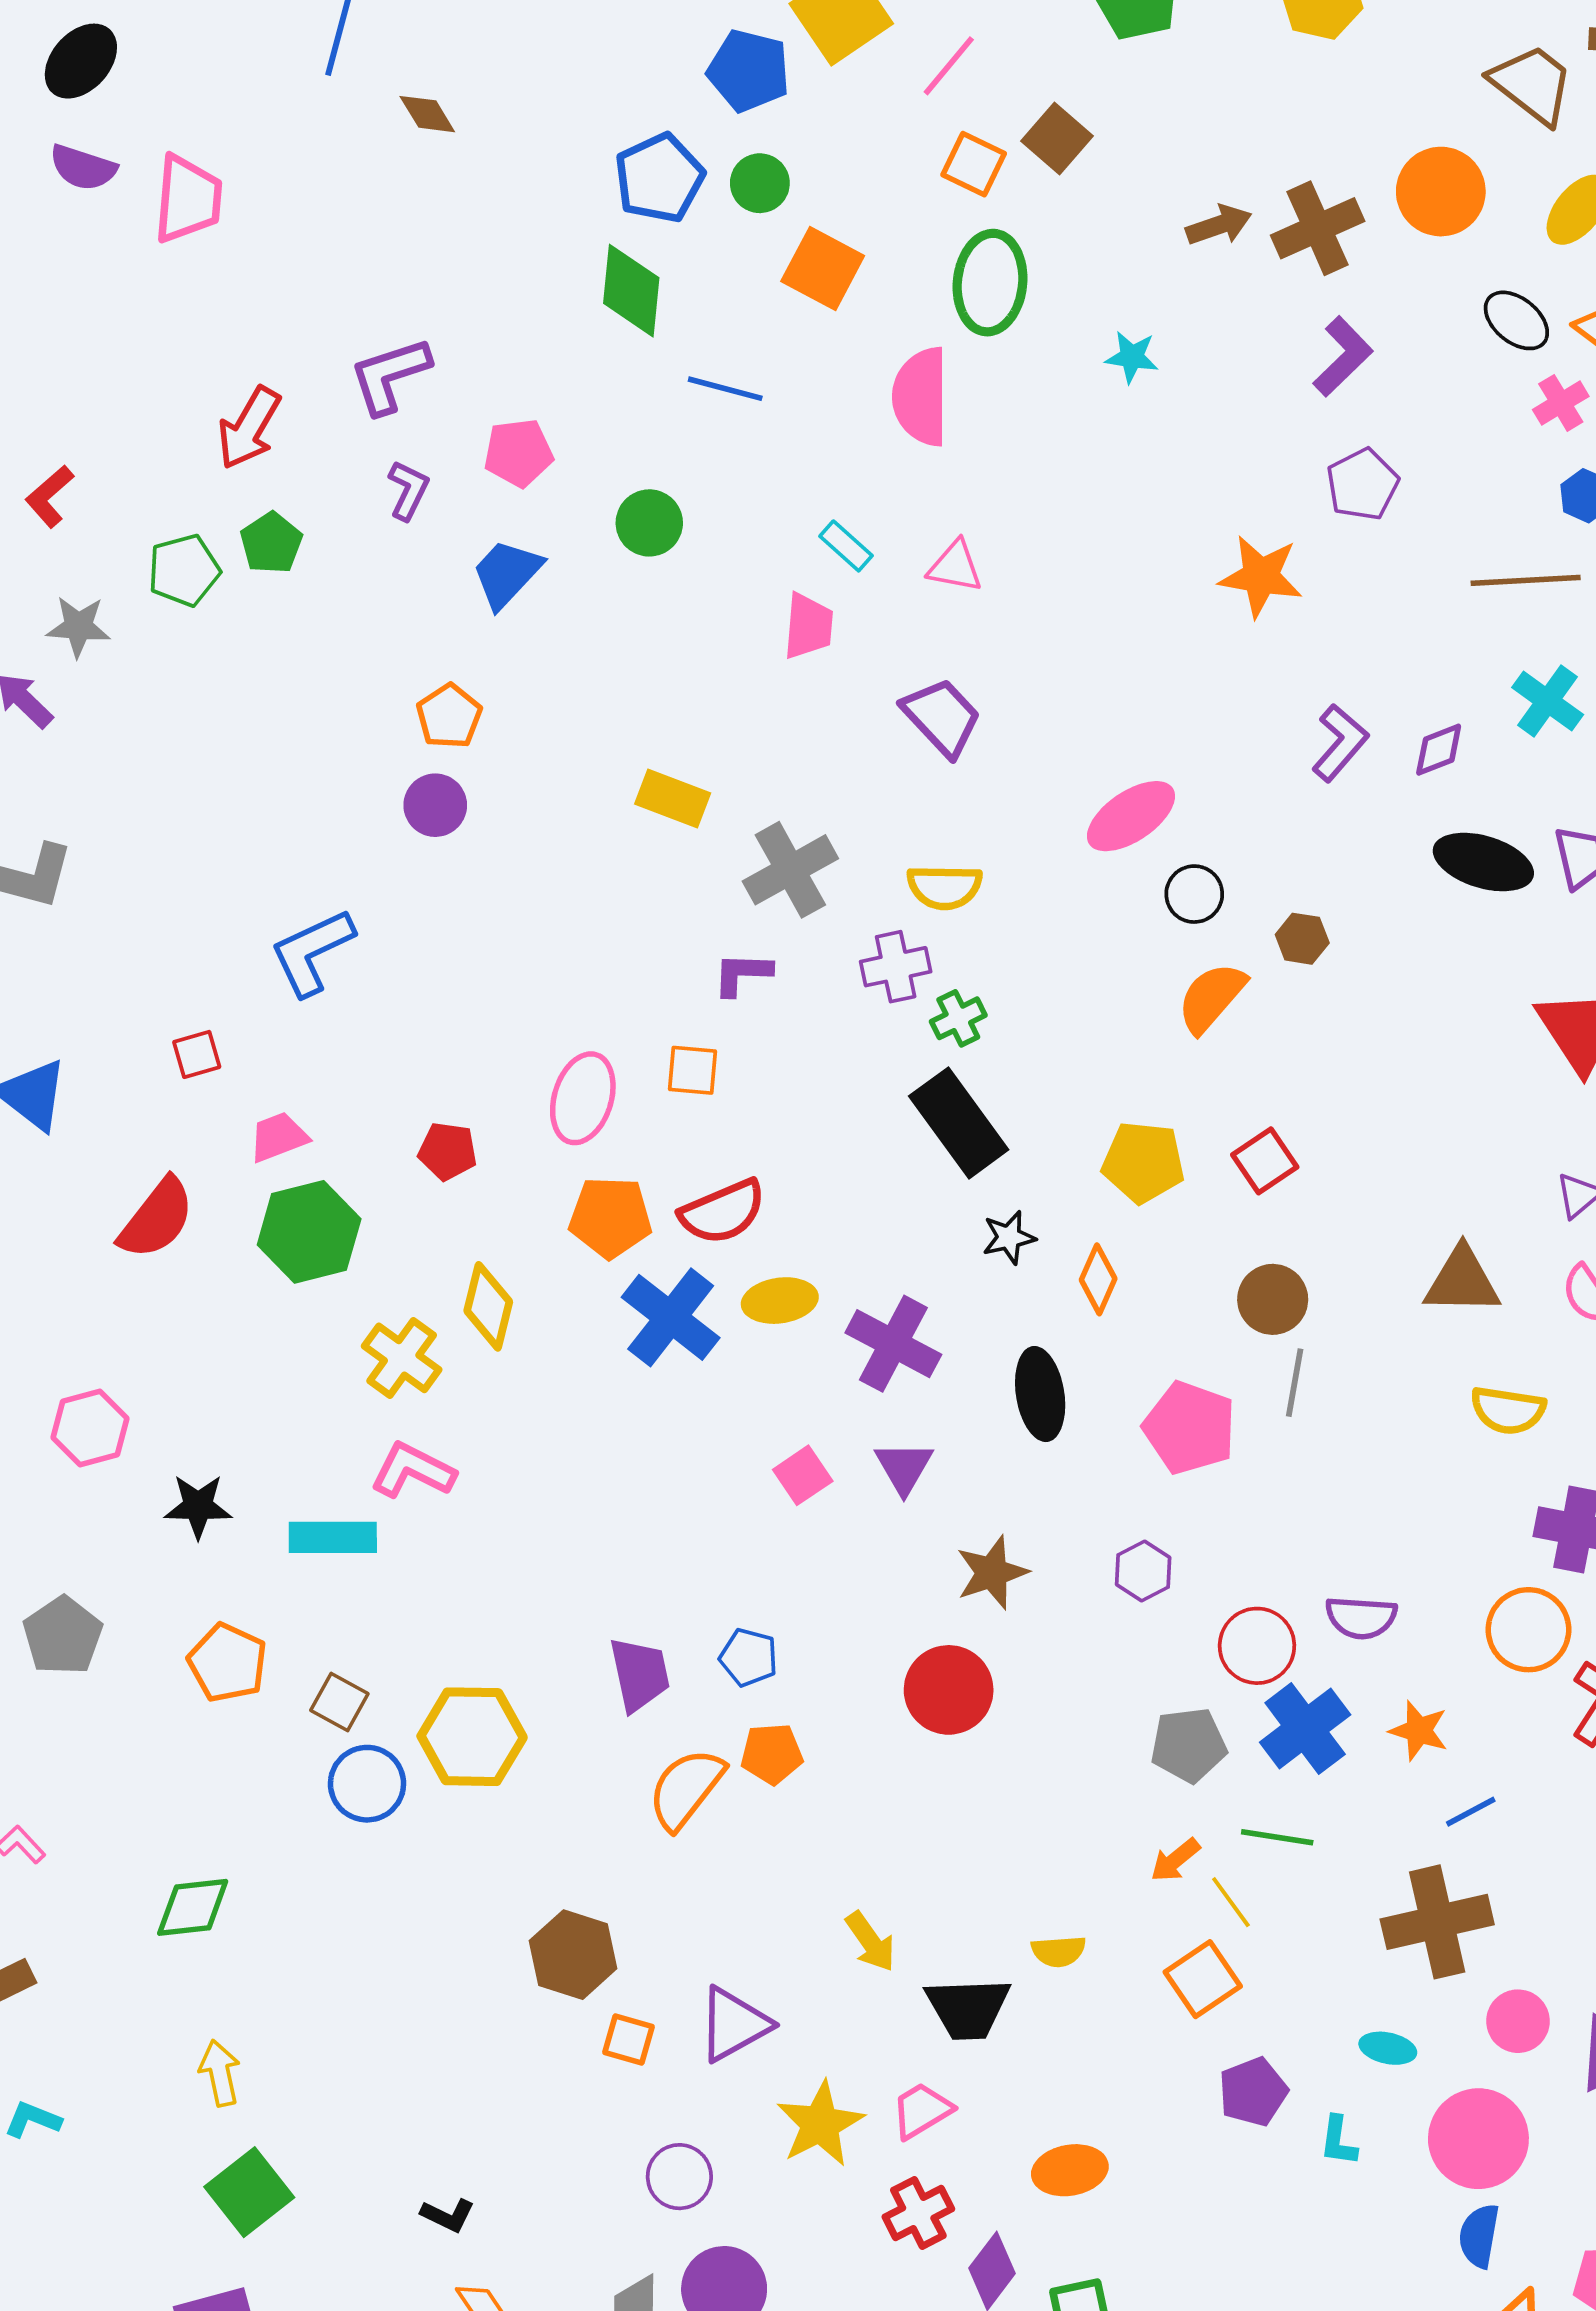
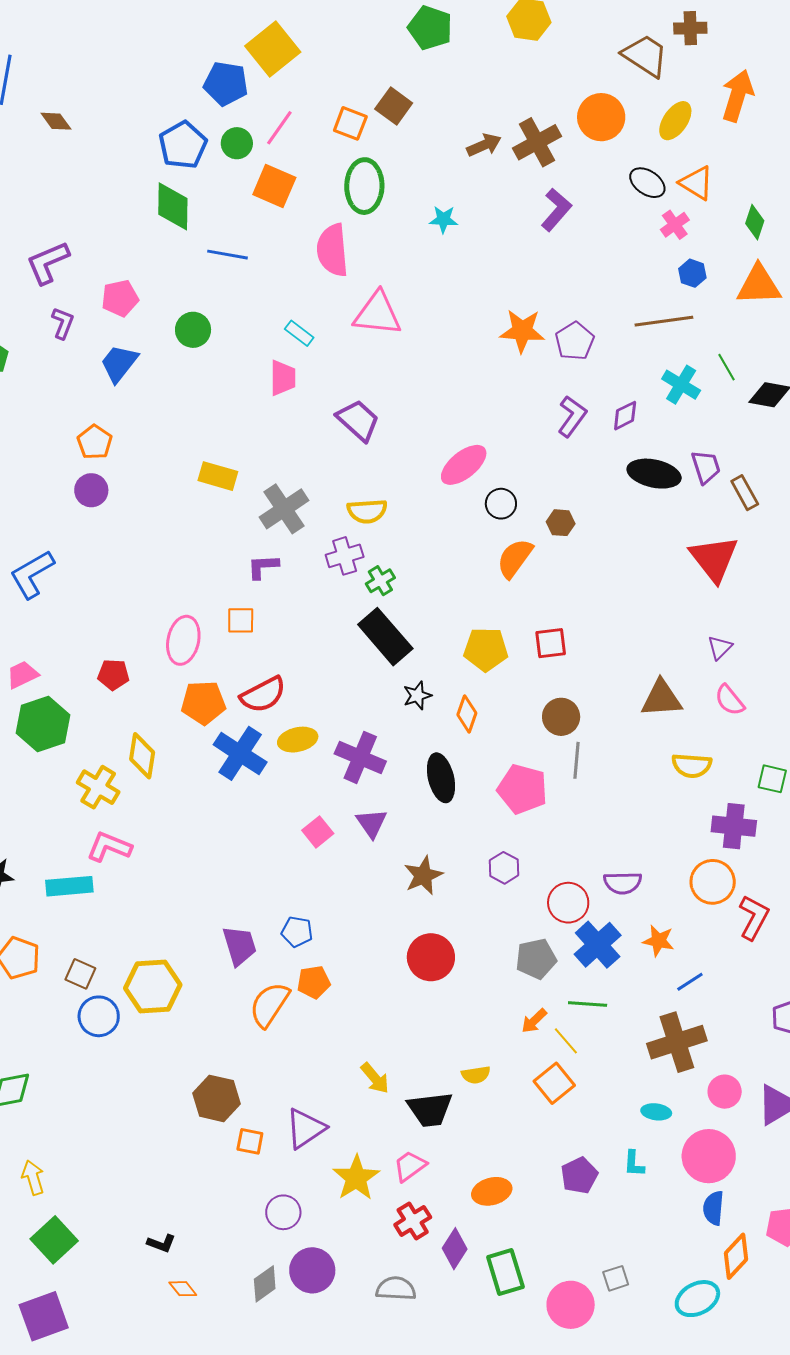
pink line: (949, 66) -> (279, 128), moved
purple pentagon: (1362, 484) -> (575, 341), moved
pink triangle: (955, 566) -> (378, 314), moved, size x1.6
red square: (1265, 1161) -> (551, 643), turned 32
red circle: (949, 1690) -> (431, 957), moved
purple pentagon: (1253, 2092) -> (579, 1175), moved

